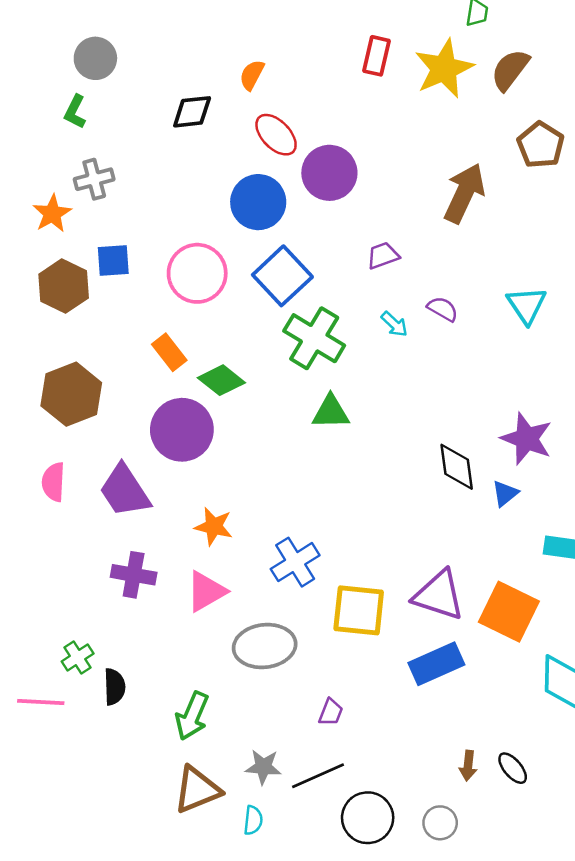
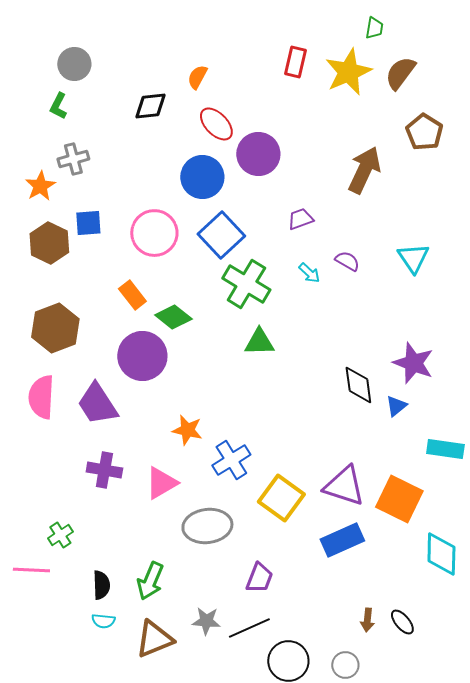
pink semicircle: (53, 482) -> (41, 397), size x1.4
orange star: (214, 526) -> (187, 430), moved
yellow square: (359, 610) -> (281, 498), turned 30
black semicircle: (114, 687) -> (101, 585), moved
purple trapezoid: (331, 712) -> (259, 578), size x1.4
cyan semicircle: (253, 820) -> (103, 621), moved, turned 90

